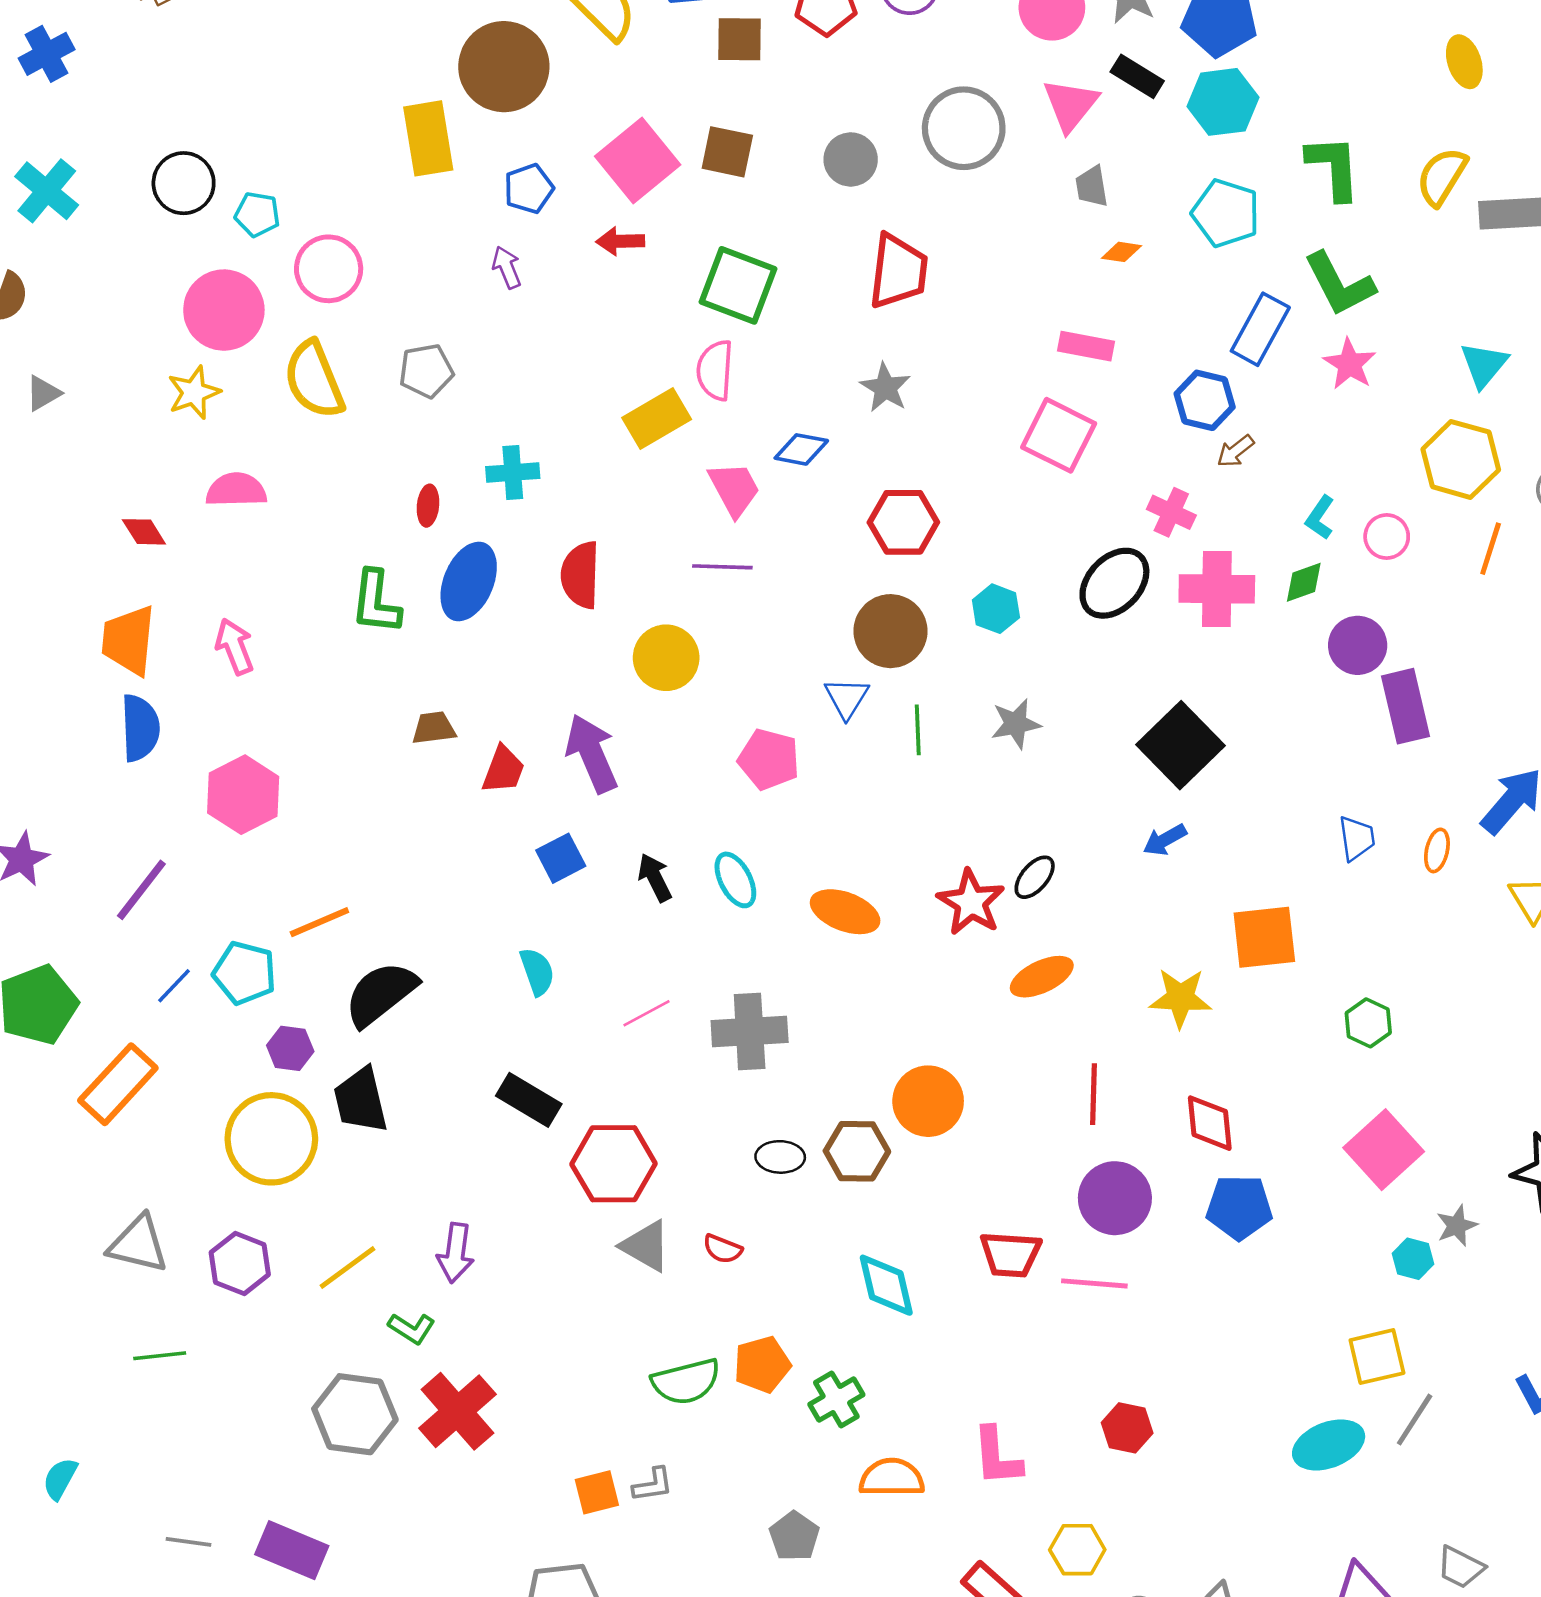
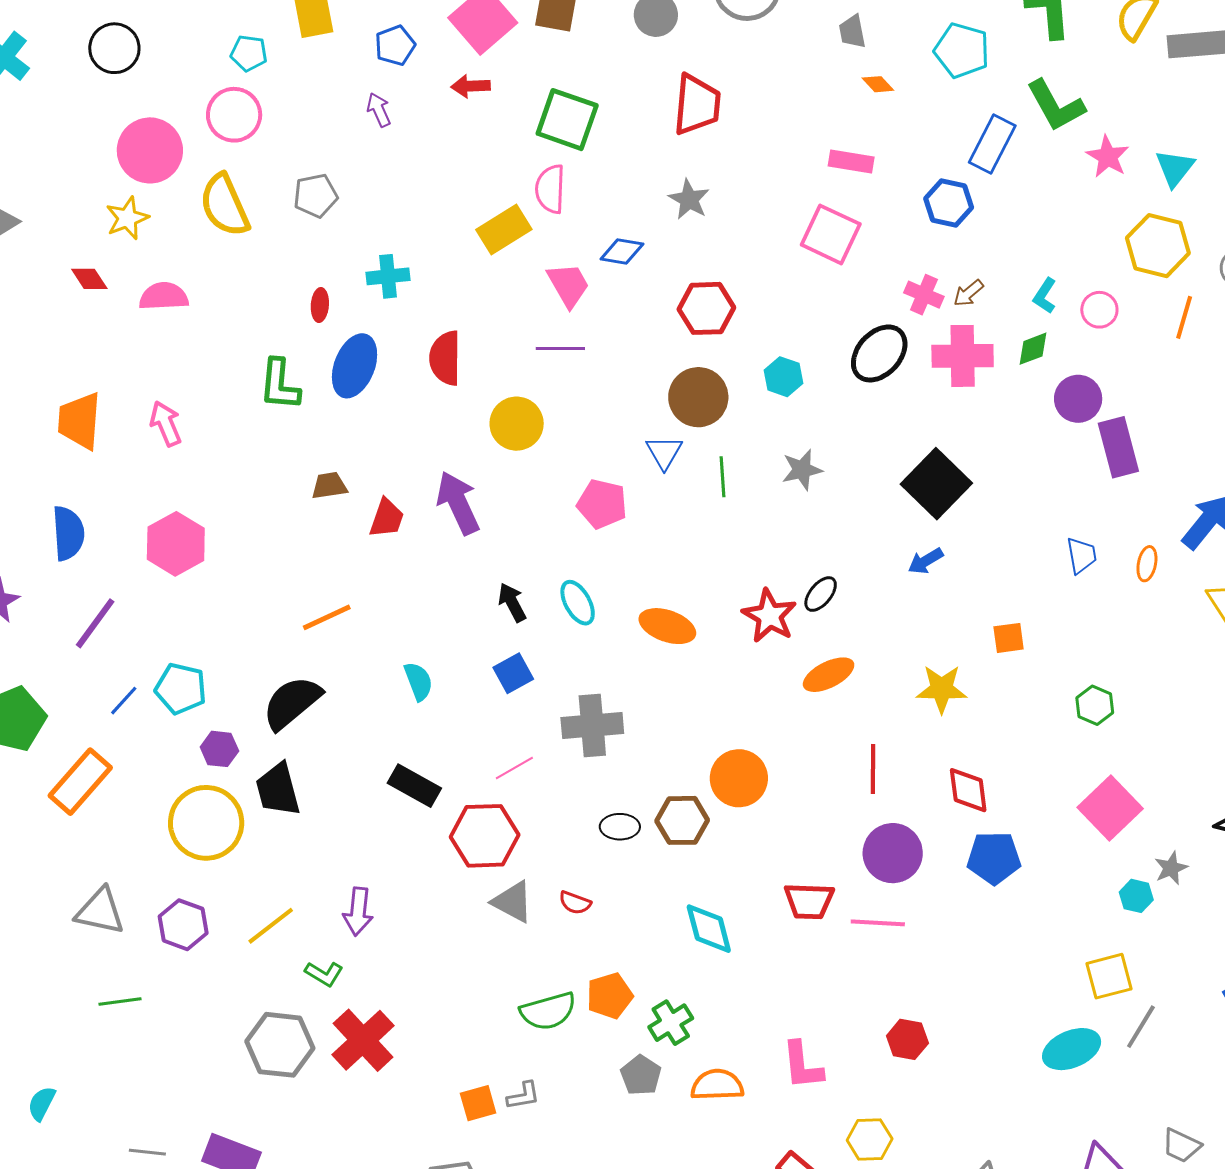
cyan pentagon: (257, 214) -> (249, 53), moved
orange diamond: (1122, 252) -> (878, 84), turned 40
pink star: (1350, 364) -> (1108, 157), moved
brown arrow: (1235, 451) -> (968, 293), moved
red diamond: (144, 532) -> (89, 279), moved
blue semicircle: (140, 728) -> (68, 533), moved
blue square: (561, 858) -> (513, 673), moved
orange line: (319, 922) -> (327, 617), moved
orange square: (1264, 937) -> (1009, 638), size x0.6
pink line: (647, 1013) -> (514, 768), moved
gray pentagon: (794, 1536) -> (641, 1075), moved

